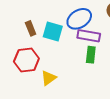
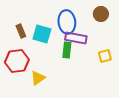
blue ellipse: (79, 19) -> (67, 22), turned -65
green rectangle: (91, 55) -> (67, 50), moved

